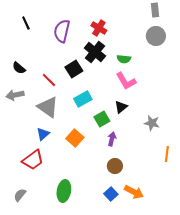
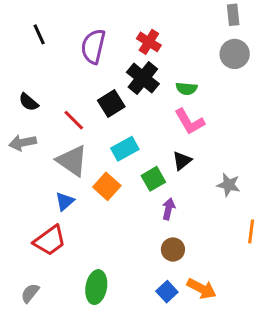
orange square: (75, 138) -> (107, 186), moved

